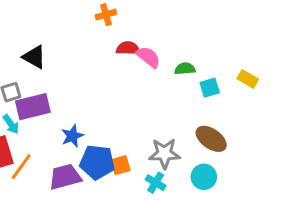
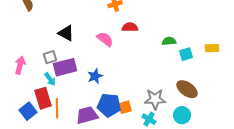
pink semicircle: (148, 57) -> (105, 39), moved
yellow rectangle: (248, 79) -> (212, 48), turned -32
blue star: (72, 136) -> (95, 76), moved
orange line: (21, 167) -> (57, 108), turned -36

